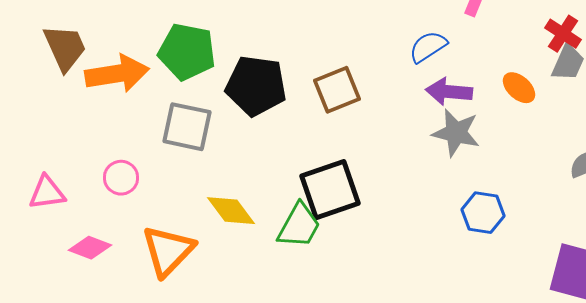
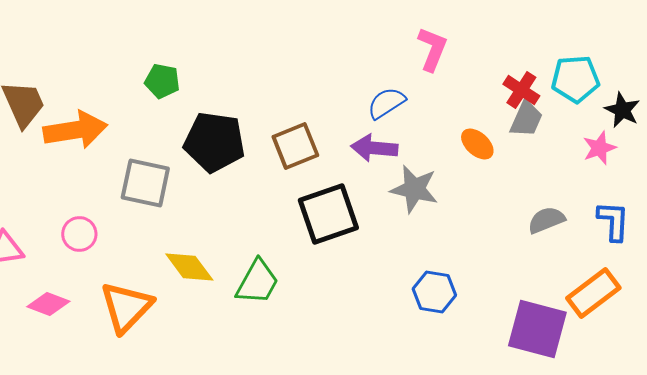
green pentagon: (187, 52) -> (162, 81), moved, size x0.6
purple arrow: (449, 92) -> (374, 148), moved
black square: (330, 190) -> (328, 214), moved
blue hexagon: (483, 213) -> (434, 292), moved

